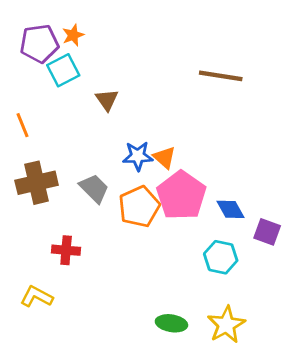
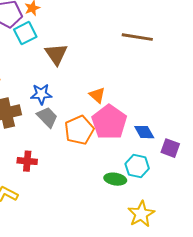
brown triangle: (107, 100) -> (56, 54), size x1.4
blue star: (138, 156) -> (41, 94), moved
green ellipse: (171, 323) -> (115, 179), moved

